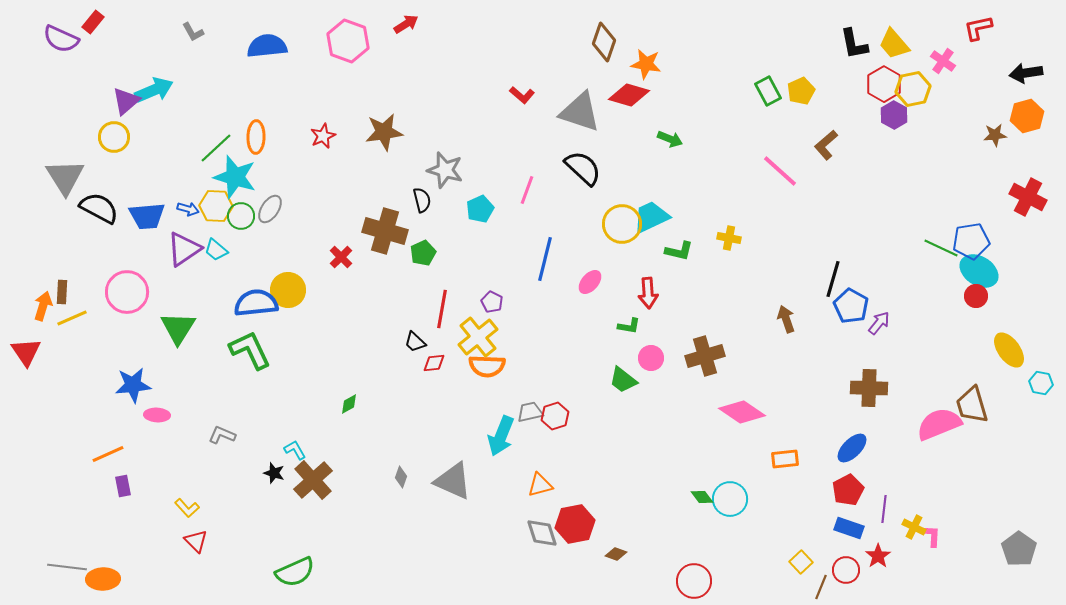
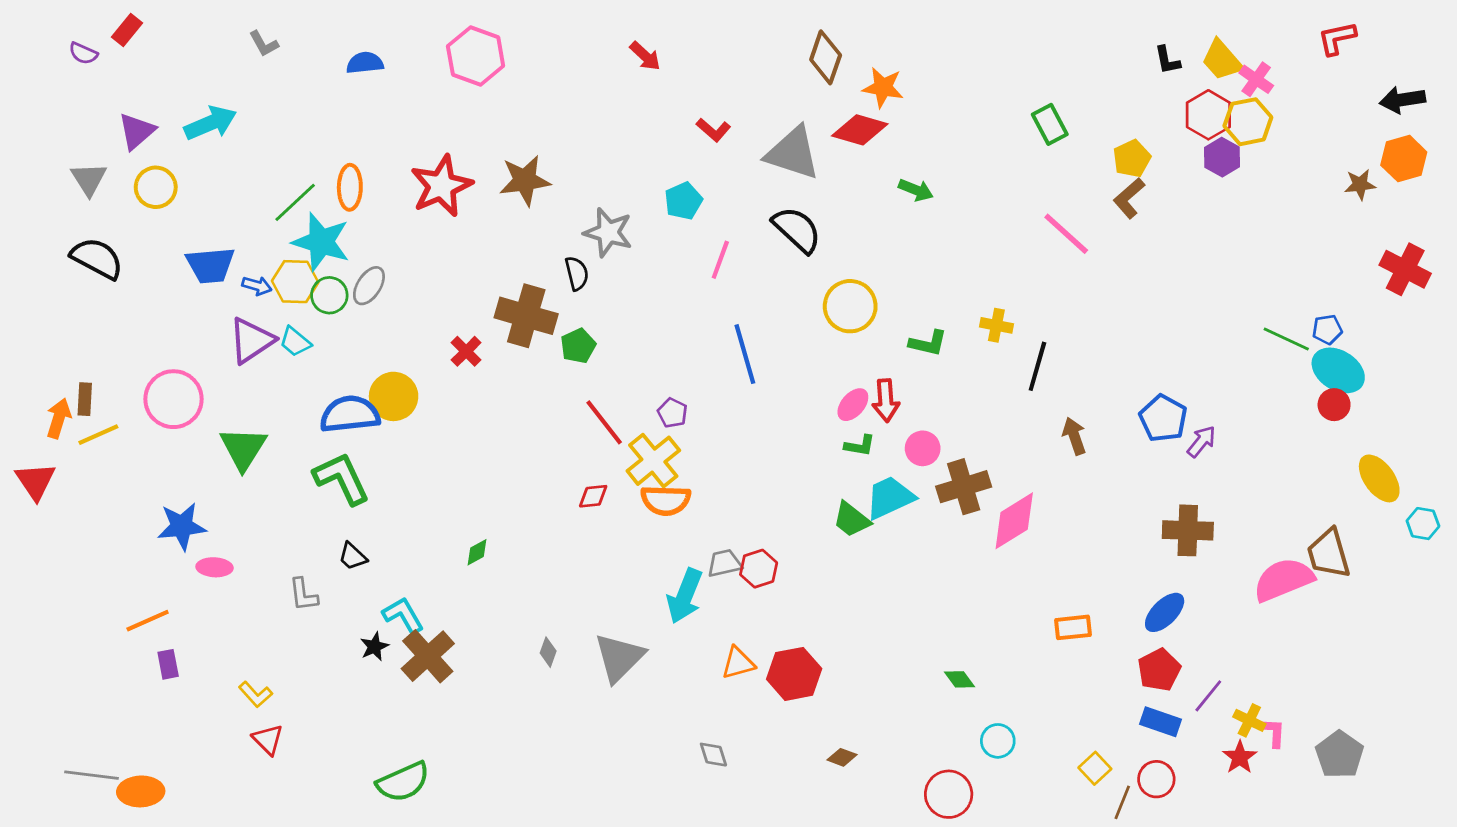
red arrow: (406, 24) -> (645, 56), moved, turned 75
purple semicircle: (61, 39) -> (83, 53), size x0.6
black L-shape: (854, 44) -> (1167, 60), size x0.7
blue semicircle: (267, 46) -> (365, 63), size x0.7
pink cross: (943, 61) -> (1256, 79), moved
yellow pentagon: (801, 91) -> (1132, 159), moved
purple triangle: (126, 101) -> (137, 131), moved
red star: (323, 136) -> (441, 186), size x1.8
gray triangle: (65, 177) -> (89, 179), moved, size x0.7
black semicircle: (99, 208) -> (97, 258), moved
cyan pentagon: (480, 209) -> (683, 201), moved
blue trapezoid: (147, 216) -> (210, 265), moved
cyan trapezoid: (651, 217) -> (890, 498), moved
blue pentagon: (971, 241) -> (1327, 329), size x0.6
blue line: (545, 259) -> (745, 354), turned -30
black line: (833, 279) -> (1037, 366), moved
pink ellipse: (590, 282) -> (853, 405), moved
red line: (442, 309) -> (604, 422), turned -48
black trapezoid: (415, 342) -> (353, 556), moved
pink circle: (651, 358) -> (923, 448), moved
pink diamond: (742, 412) -> (1014, 521), moved, turned -66
gray L-shape: (222, 435) -> (303, 595), turned -120
cyan L-shape: (295, 450) -> (403, 615), size x1.4
black star: (274, 473) -> (374, 647), turned 30
gray triangle: (453, 481) -> (619, 658), turned 51
cyan circle: (730, 499) -> (998, 741), moved, size x0.7
purple line: (884, 509) -> (1208, 696), turned 32
red hexagon: (575, 524) -> (794, 674), moved
gray diamond: (542, 533) -> (713, 755), moved, size x0.7
gray pentagon: (1019, 549) -> (1340, 755), moved
red star: (878, 556) -> (1240, 757), moved

